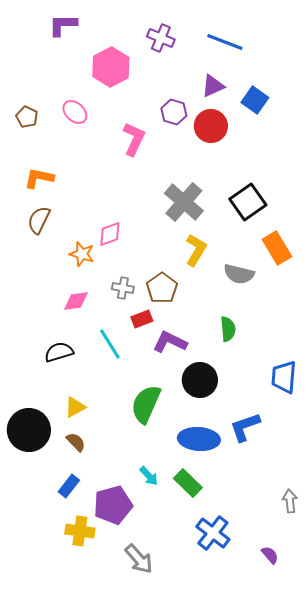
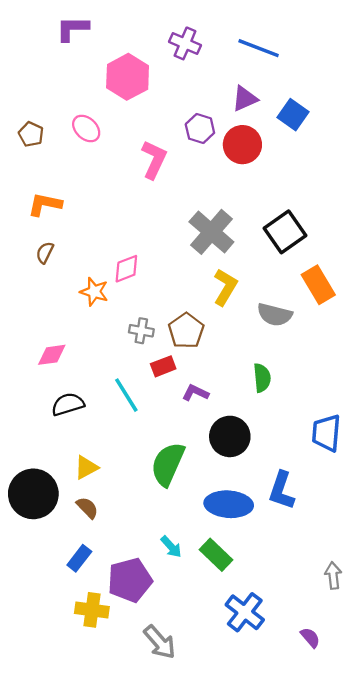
brown semicircle: (39, 220) -> (45, 253), size x0.7
pink diamond: (76, 301) -> (52, 355), moved
purple L-shape: (170, 342) -> (195, 393), size x0.7
blue L-shape: (245, 427) -> (282, 490), turned -52

